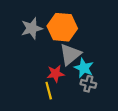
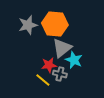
gray cross: (88, 84) -> (60, 74), moved
yellow line: (49, 91) -> (43, 80), turned -35

